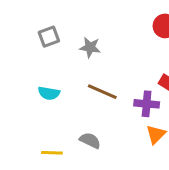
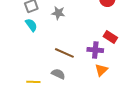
brown line: (102, 92) -> (64, 53), moved
cyan semicircle: (49, 93) -> (31, 25), moved, turned -136

